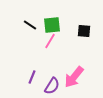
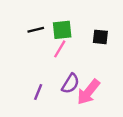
black line: (30, 25) -> (36, 30), turned -48
purple semicircle: (52, 86) -> (70, 84), moved

